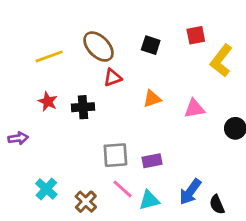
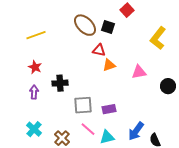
red square: (196, 35) -> (127, 10), moved, turned -32
brown ellipse: (99, 47) -> (85, 25), moved
red triangle: (113, 78) -> (99, 50), moved, turned 32
black cross: (83, 107) -> (60, 83), moved
purple arrow: (18, 138) -> (34, 92), moved, turned -80

